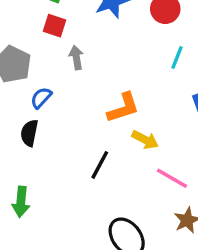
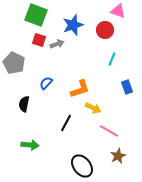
gray arrow: (76, 58) -> (57, 44), moved, turned 80
blue semicircle: (41, 98) -> (46, 83), moved
green arrow: (21, 202) -> (30, 145), moved, turned -90

